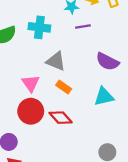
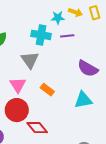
cyan cross: (39, 27) -> (41, 35), moved
gray triangle: (56, 61) -> (30, 60), moved, turned 30
red diamond: (61, 118) -> (37, 128), moved

